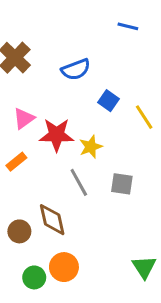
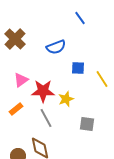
blue line: (128, 26) -> (80, 18), moved, turned 40
blue square: (108, 101) -> (78, 68), turned -32
gray line: (79, 182) -> (46, 118), moved

